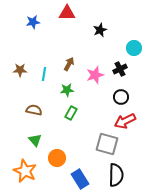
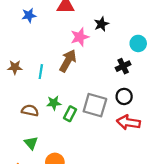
brown arrow: (69, 64) -> (68, 61), size x1.5
pink star: (95, 75) -> (80, 37), moved
green star: (67, 90) -> (54, 103), moved
red arrow: (125, 121) -> (128, 122), turned 35
gray square: (107, 144) -> (95, 105), moved

